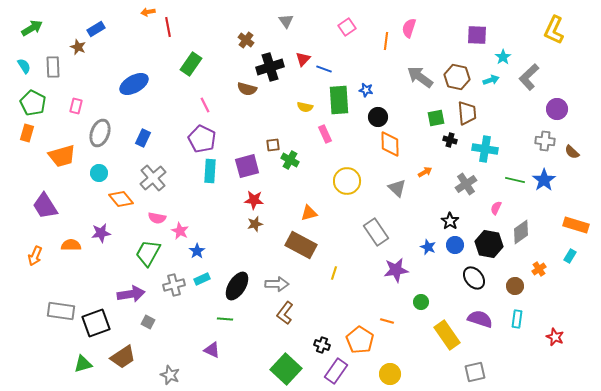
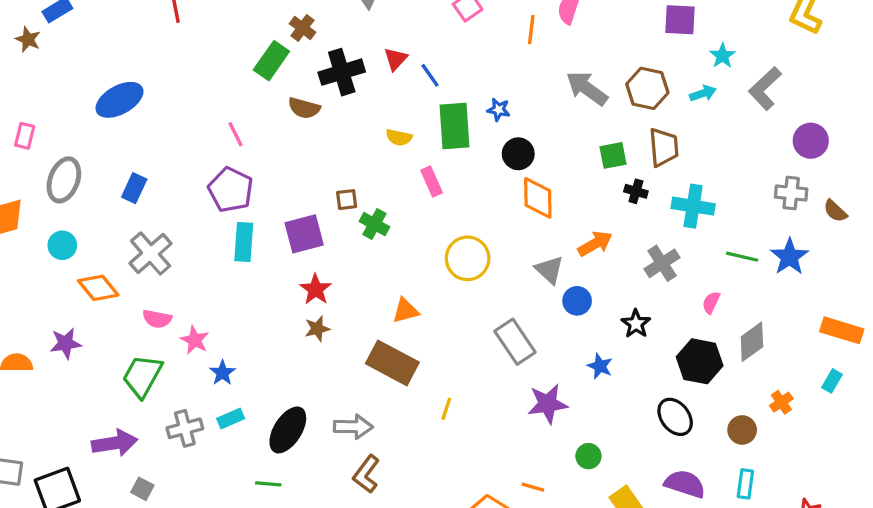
green rectangle: (191, 64) -> (271, 61), moved
blue line: (324, 69) -> (430, 75), turned 35
orange arrow: (425, 172) -> (595, 244), size x1.5
red star: (254, 200) -> (316, 289), turned 30
blue circle: (455, 245) -> (577, 301), moved

